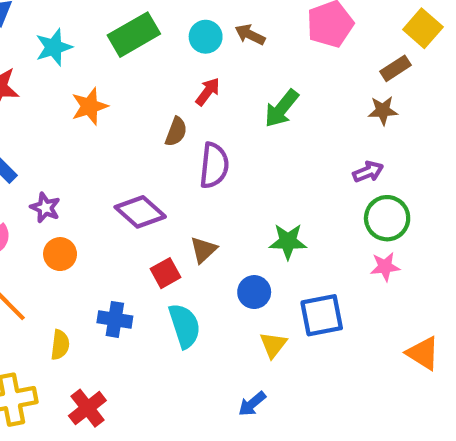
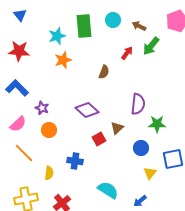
green rectangle: (134, 35) -> (84, 26), turned -65
cyan circle: (206, 37) -> (113, 20), moved
cyan star: (54, 47) -> (57, 36), moved
red arrow: (208, 92) -> (127, 53), moved
green arrow: (282, 108) -> (151, 46), moved
purple semicircle: (214, 165) -> (138, 104), moved
cyan semicircle: (185, 326) -> (108, 190), moved, turned -40

